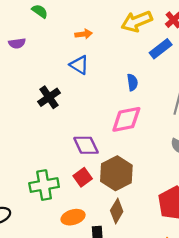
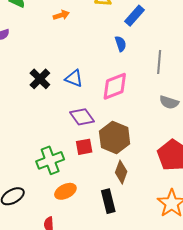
blue triangle: (79, 65) -> (74, 78), moved
blue semicircle: (132, 82) -> (121, 44), moved
red square: (83, 177) -> (84, 147), turned 36
orange ellipse: (73, 217) -> (65, 191), moved

